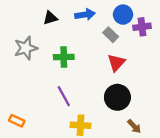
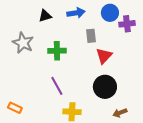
gray rectangle: (111, 35) -> (91, 36), moved, turned 40
gray star: (26, 48) -> (23, 43), turned -30
brown arrow: (134, 126) -> (120, 113), turned 112

